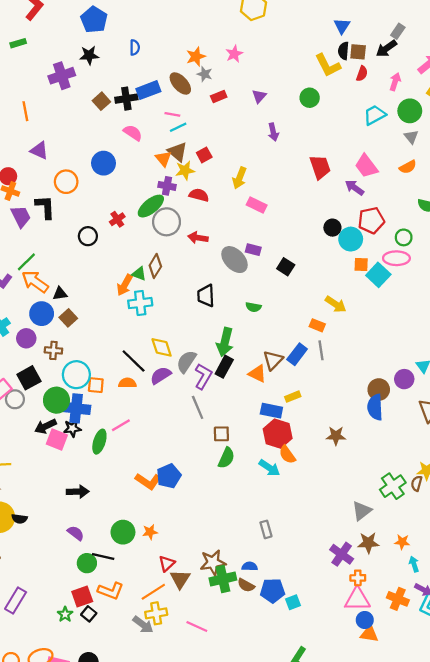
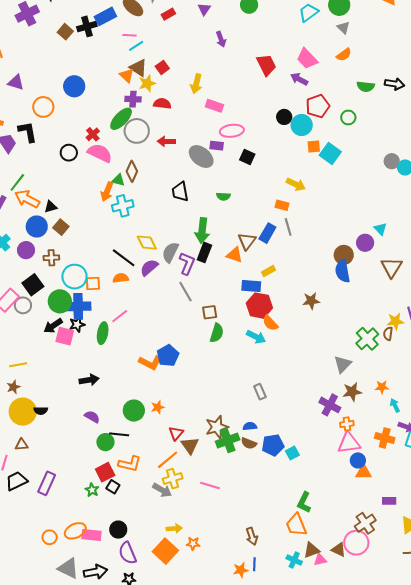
pink semicircle: (133, 133) -> (100, 153), moved, size x1.4
pink ellipse: (396, 258) -> (232, 131), moved

